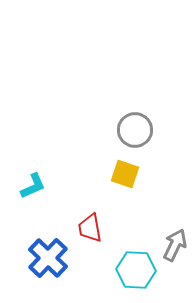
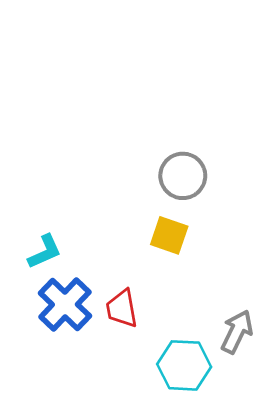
blue cross: (48, 258) -> (65, 305), moved

